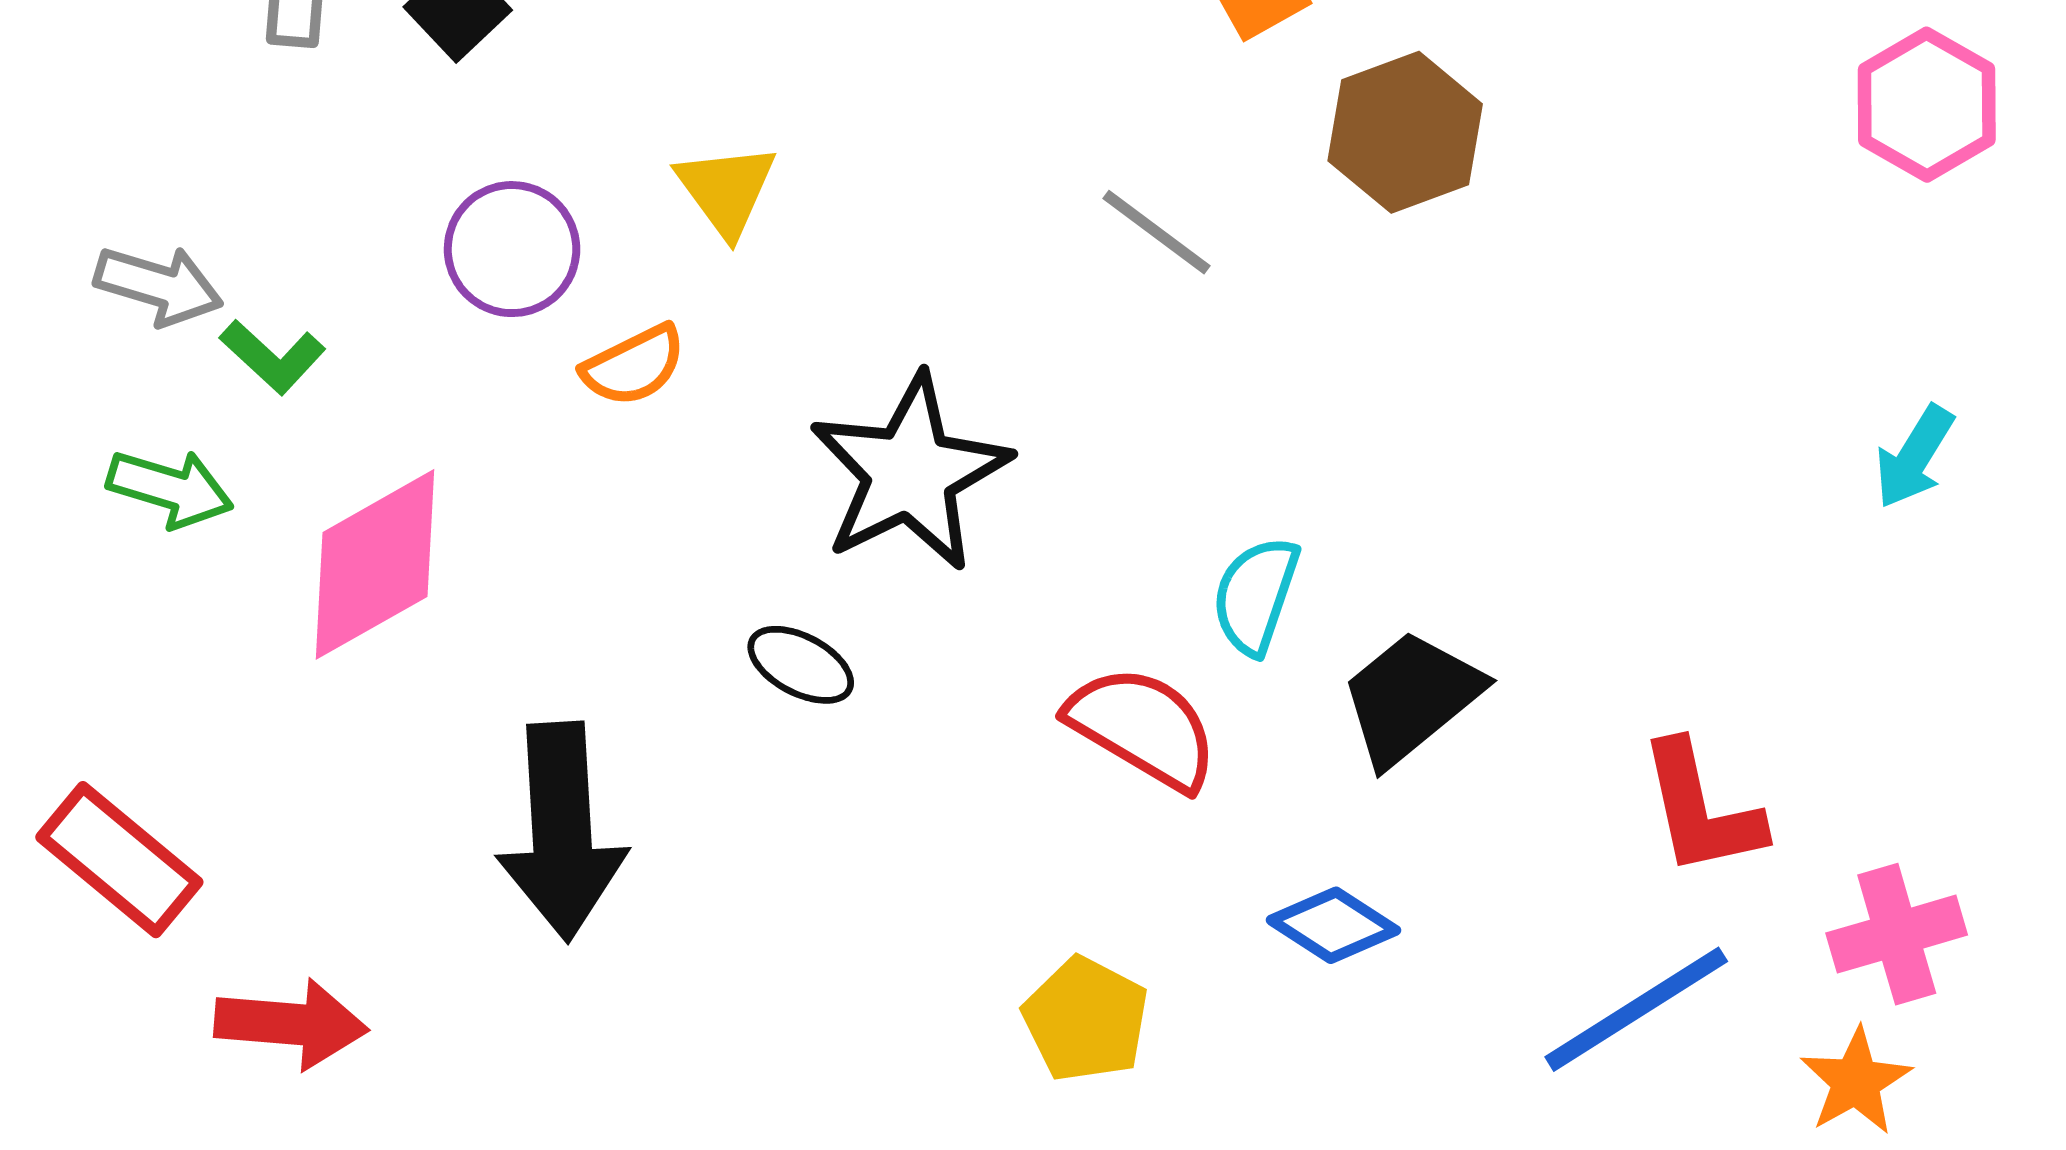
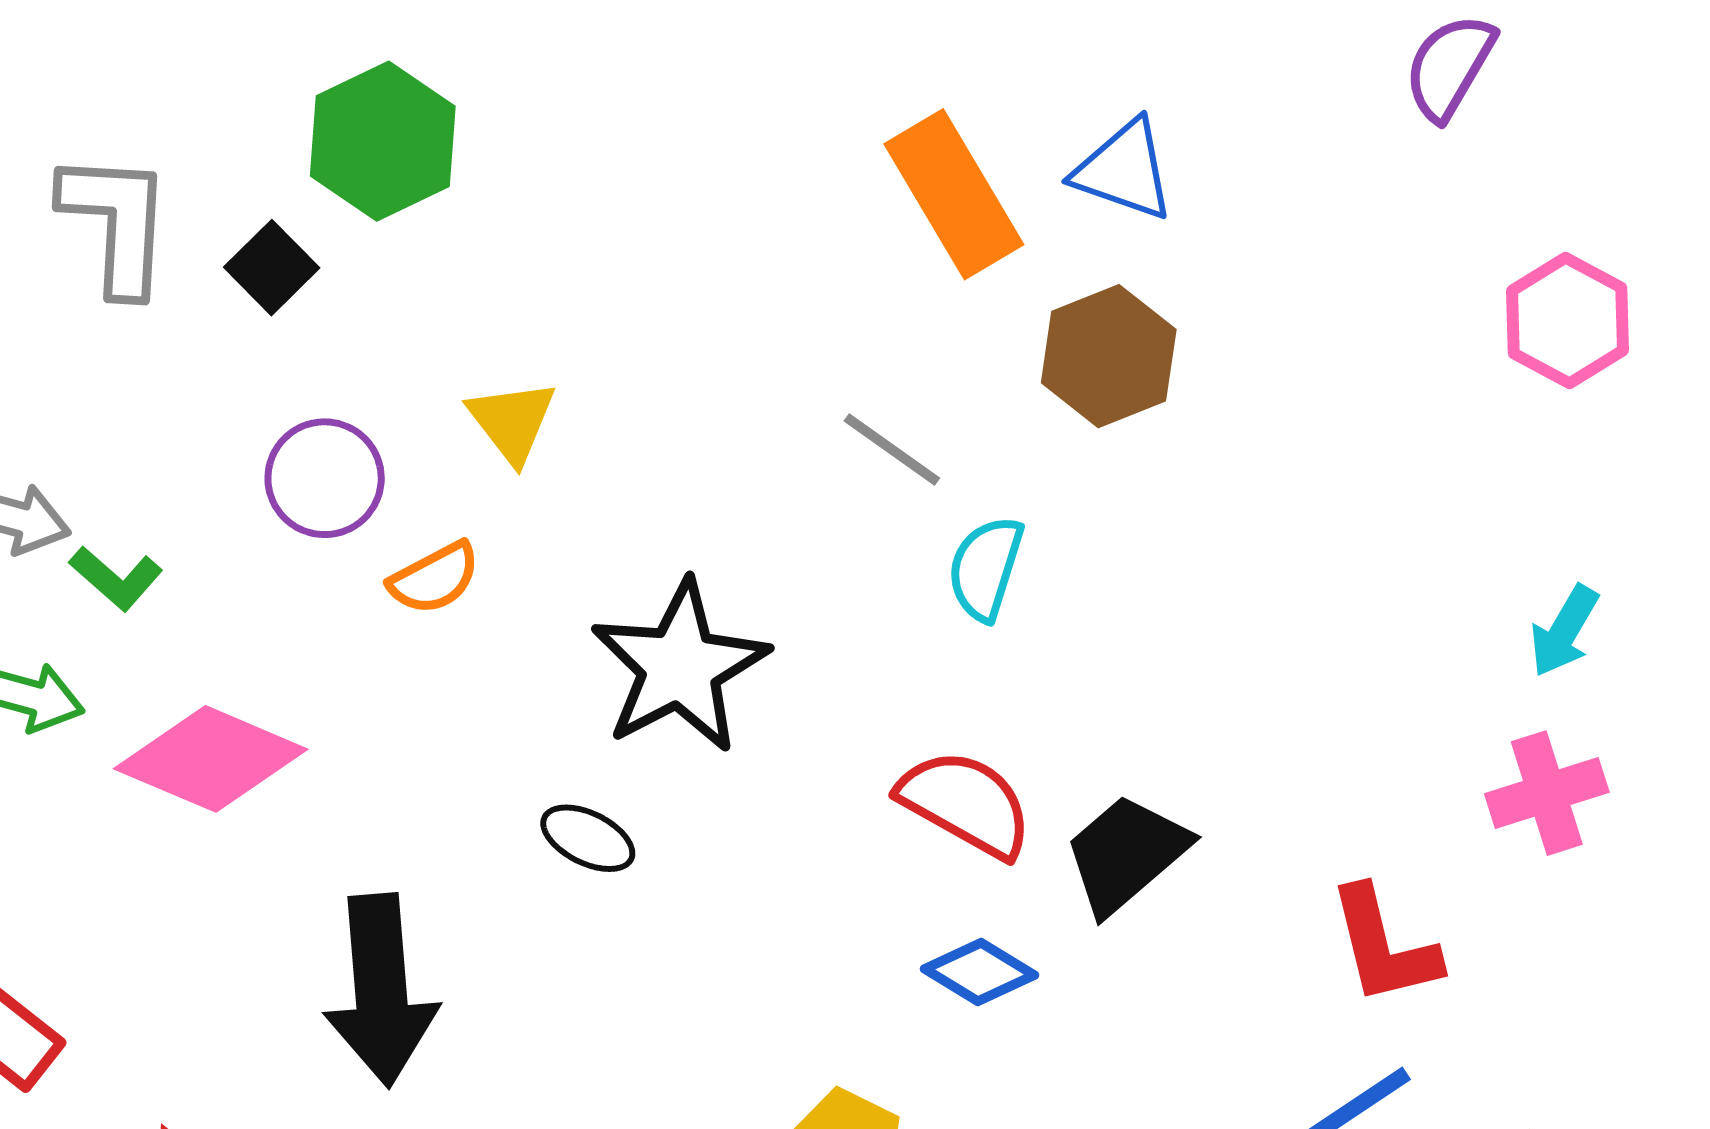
pink diamond: (375, 564) -> (211, 759), turned 54
cyan semicircle: (1256, 595) -> (986, 568), moved
red semicircle: (1143, 727) -> (966, 803), moved
blue diamond: (1333, 925) -> (980, 972), moved
pink cross: (1897, 934) -> (1547, 793), moved

